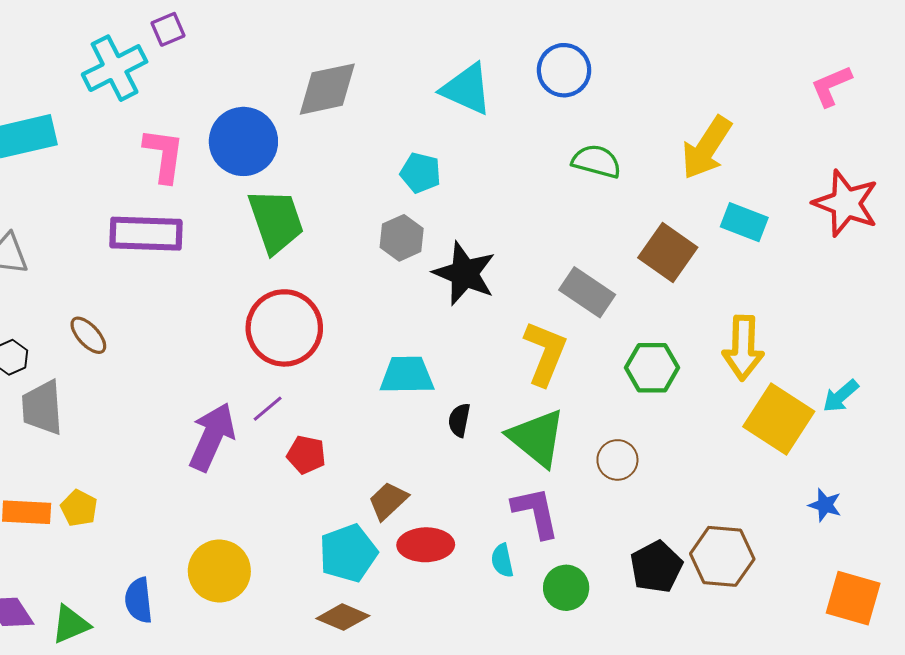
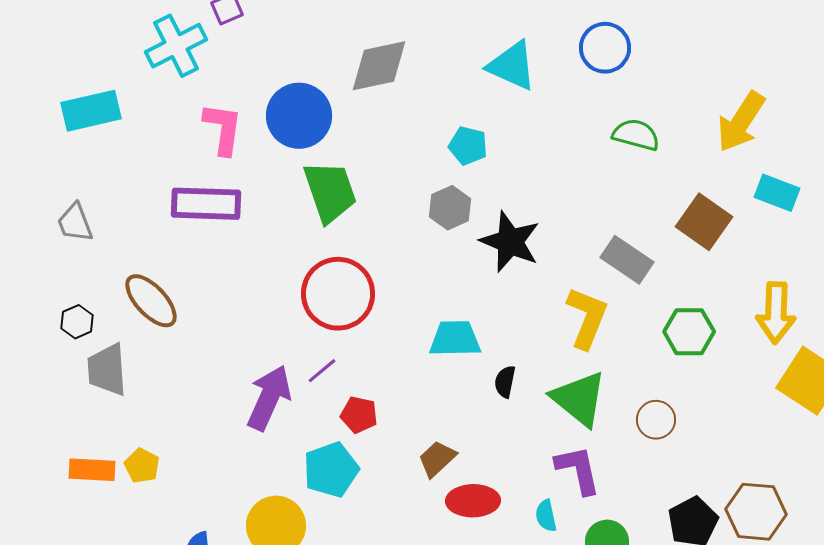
brown ellipse: (88, 335) -> (151, 301), size x1.5
cyan pentagon: (348, 553) -> (331, 470), moved

